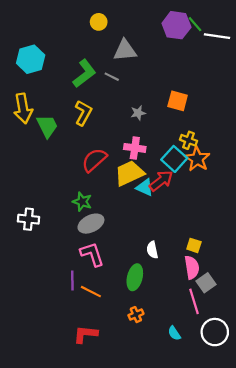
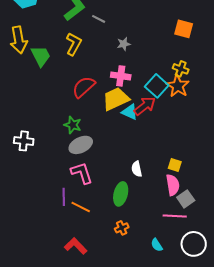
gray line: (112, 77) -> (99, 19), moved
orange square: (178, 101) -> (184, 29), moved
yellow cross: (188, 140) -> (181, 69), moved
pink line: (194, 301) -> (175, 216), turned -70
red L-shape: (85, 334) -> (76, 246), turned 40

